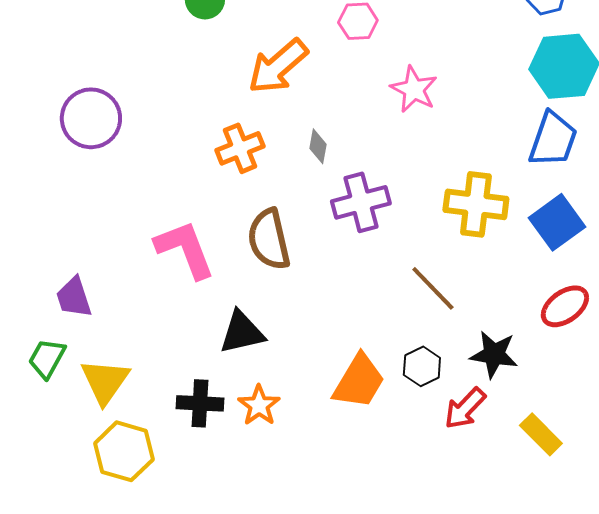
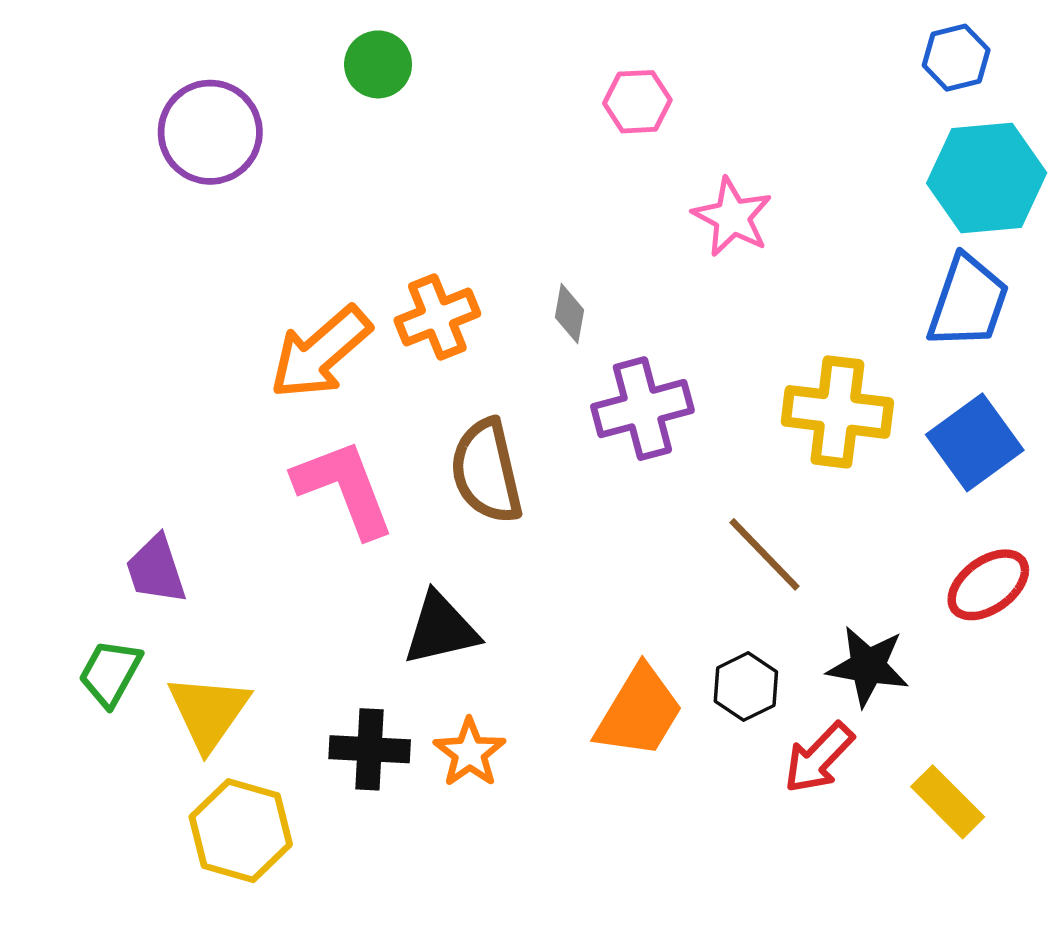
orange arrow: (278, 66) -> (320, 353), moved
purple circle: (91, 118) -> (210, 132), moved

